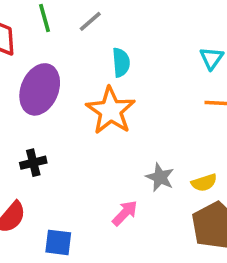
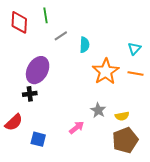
gray line: (90, 21) -> (61, 36), moved
purple ellipse: (40, 89) -> (38, 70), moved
orange star: (111, 111) -> (106, 71), moved

